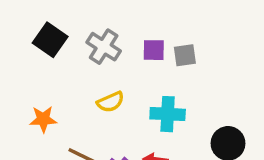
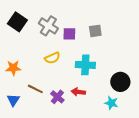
purple square: (154, 50) -> (69, 34), moved

